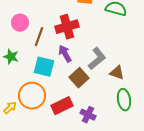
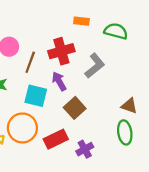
gray L-shape: (97, 59) -> (95, 66), moved
brown triangle: (117, 73) -> (129, 106), moved
purple cross: (88, 115) -> (85, 149), turned 35

